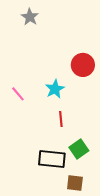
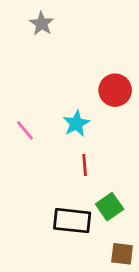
brown square: (75, 183) -> (122, 254), moved

